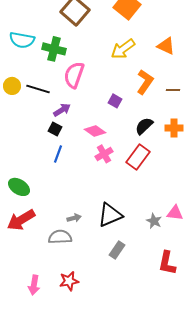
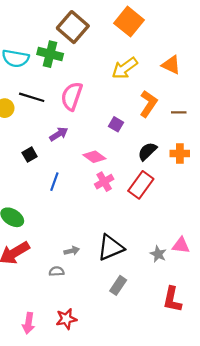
green cross: (54, 49) -> (50, 54), moved
black line: (38, 89) -> (32, 97), moved
black square: (55, 129) -> (30, 155), moved, turned 32
gray semicircle: (60, 237) -> (57, 271), size x0.6

